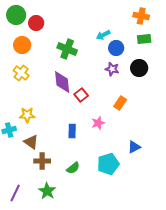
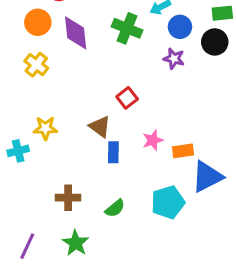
green cross: (67, 49) -> (127, 28), moved
black circle: (139, 68) -> (215, 42), moved
purple diamond: (62, 82) -> (76, 33), moved
orange rectangle: (120, 103) -> (183, 151), moved, turned 48
brown triangle: (31, 142) -> (100, 127), moved
blue triangle: (134, 147) -> (207, 177), size x1.6

